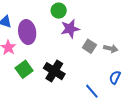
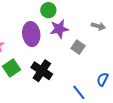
purple ellipse: (27, 32) -> (31, 34), moved
gray arrow: (111, 49) -> (98, 26), moved

